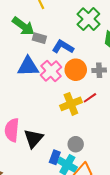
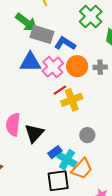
gray rectangle: (39, 38) -> (42, 34), size x1.6
red line: (90, 98) -> (60, 90), moved
gray circle: (76, 144) -> (87, 135), moved
blue rectangle: (55, 157) -> (55, 152), turned 32

